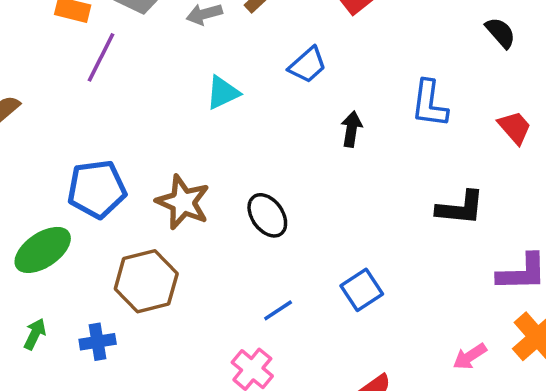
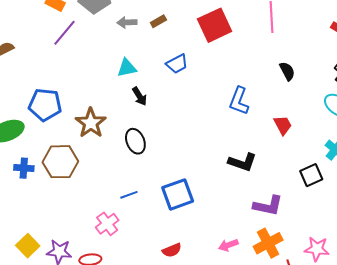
black arrow: (351, 129) -> (139, 96), moved, turned 126
blue square: (362, 290) -> (178, 194), size x1.4
blue cross: (98, 342) -> (24, 168), moved

